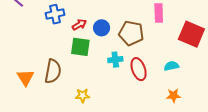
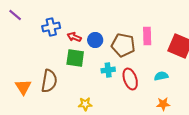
pink rectangle: (159, 13) -> (147, 36), moved
red arrow: (79, 25) -> (74, 37), turned -128
yellow star: (83, 96) -> (85, 104), moved

